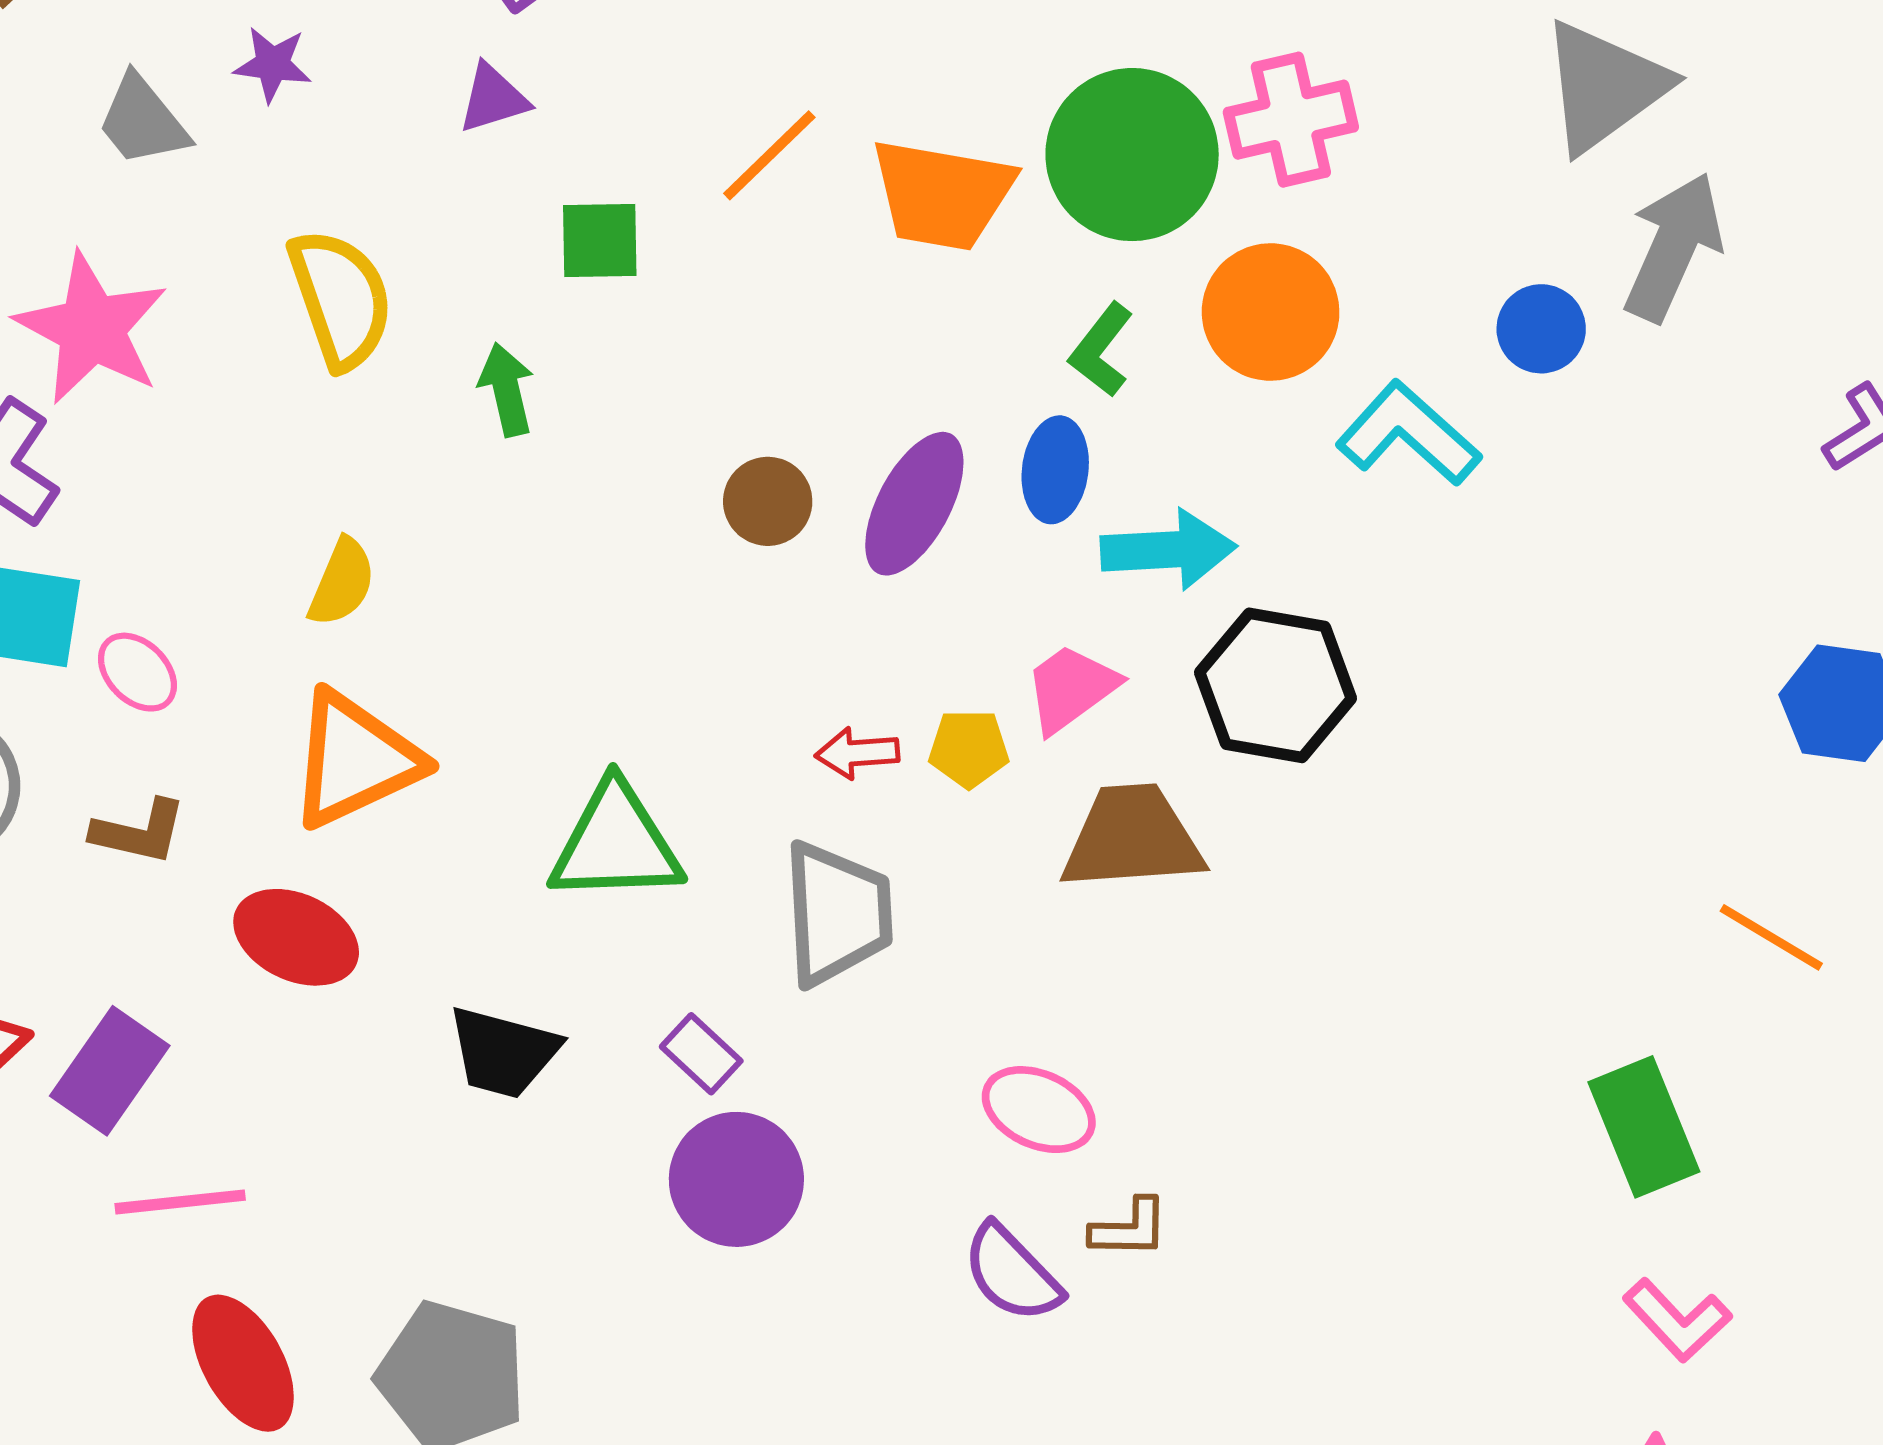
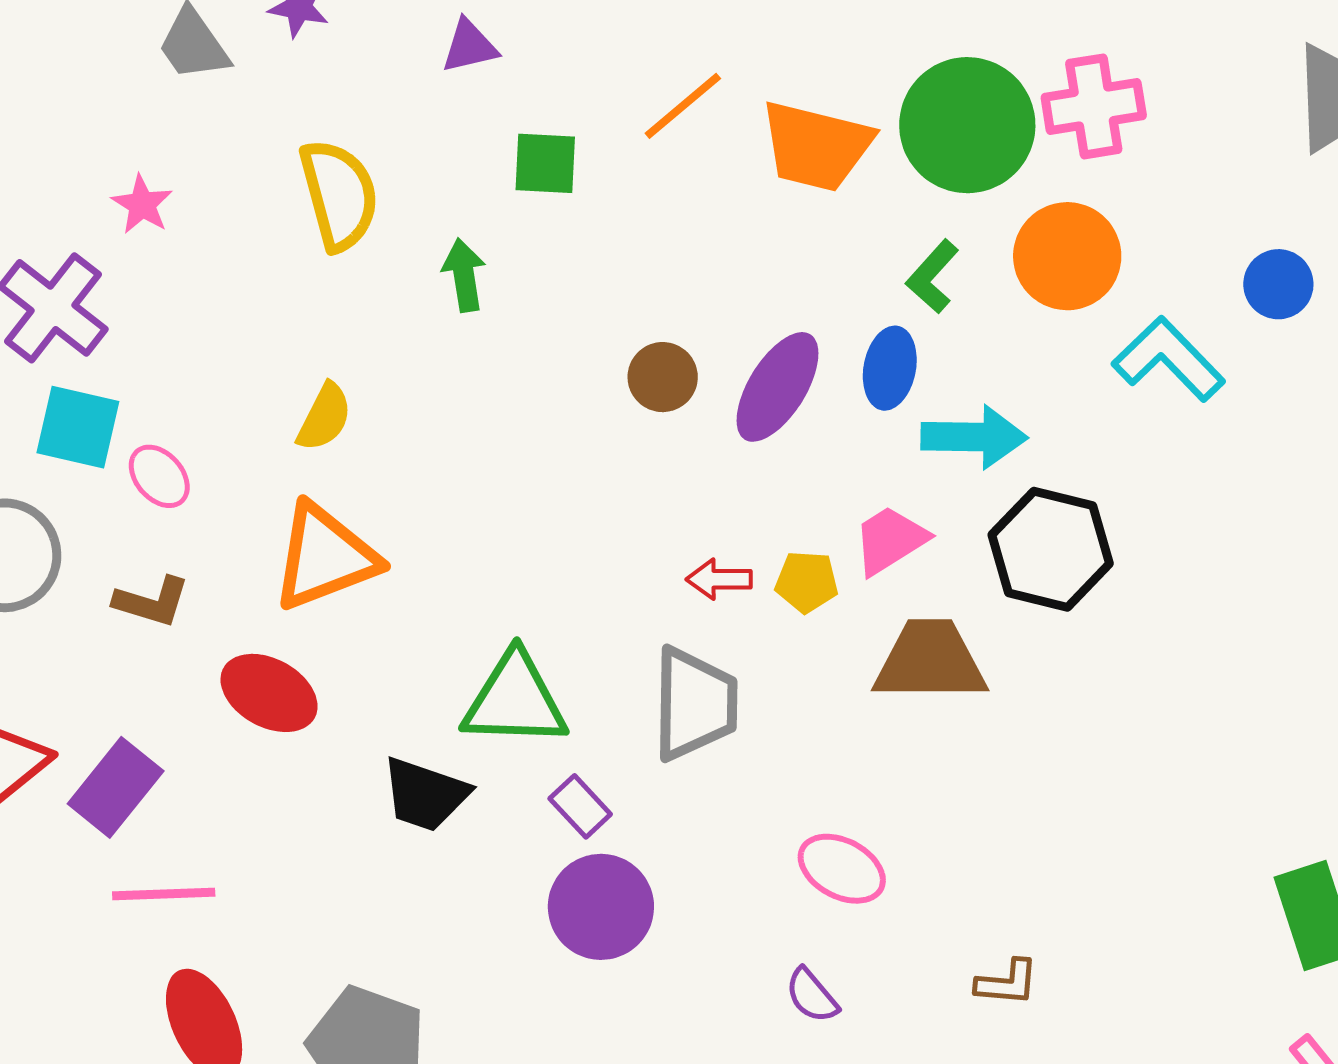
pink star: (92, 328) -> (142, 204), size x0.5
green triangle: (616, 843) -> (515, 700), moved
brown L-shape: (1129, 1228) -> (1007, 983), moved
purple semicircle: (1012, 1273) -> (812, 996), size x0.7

